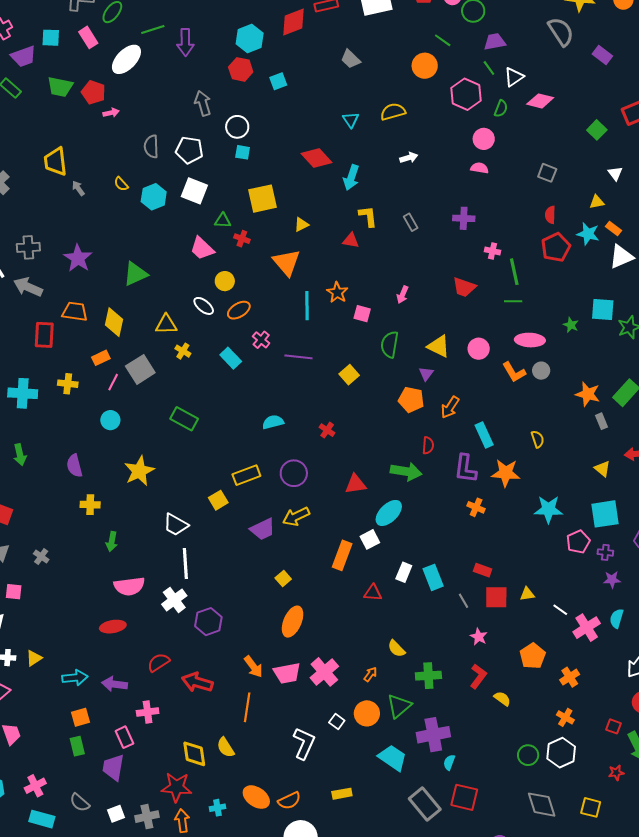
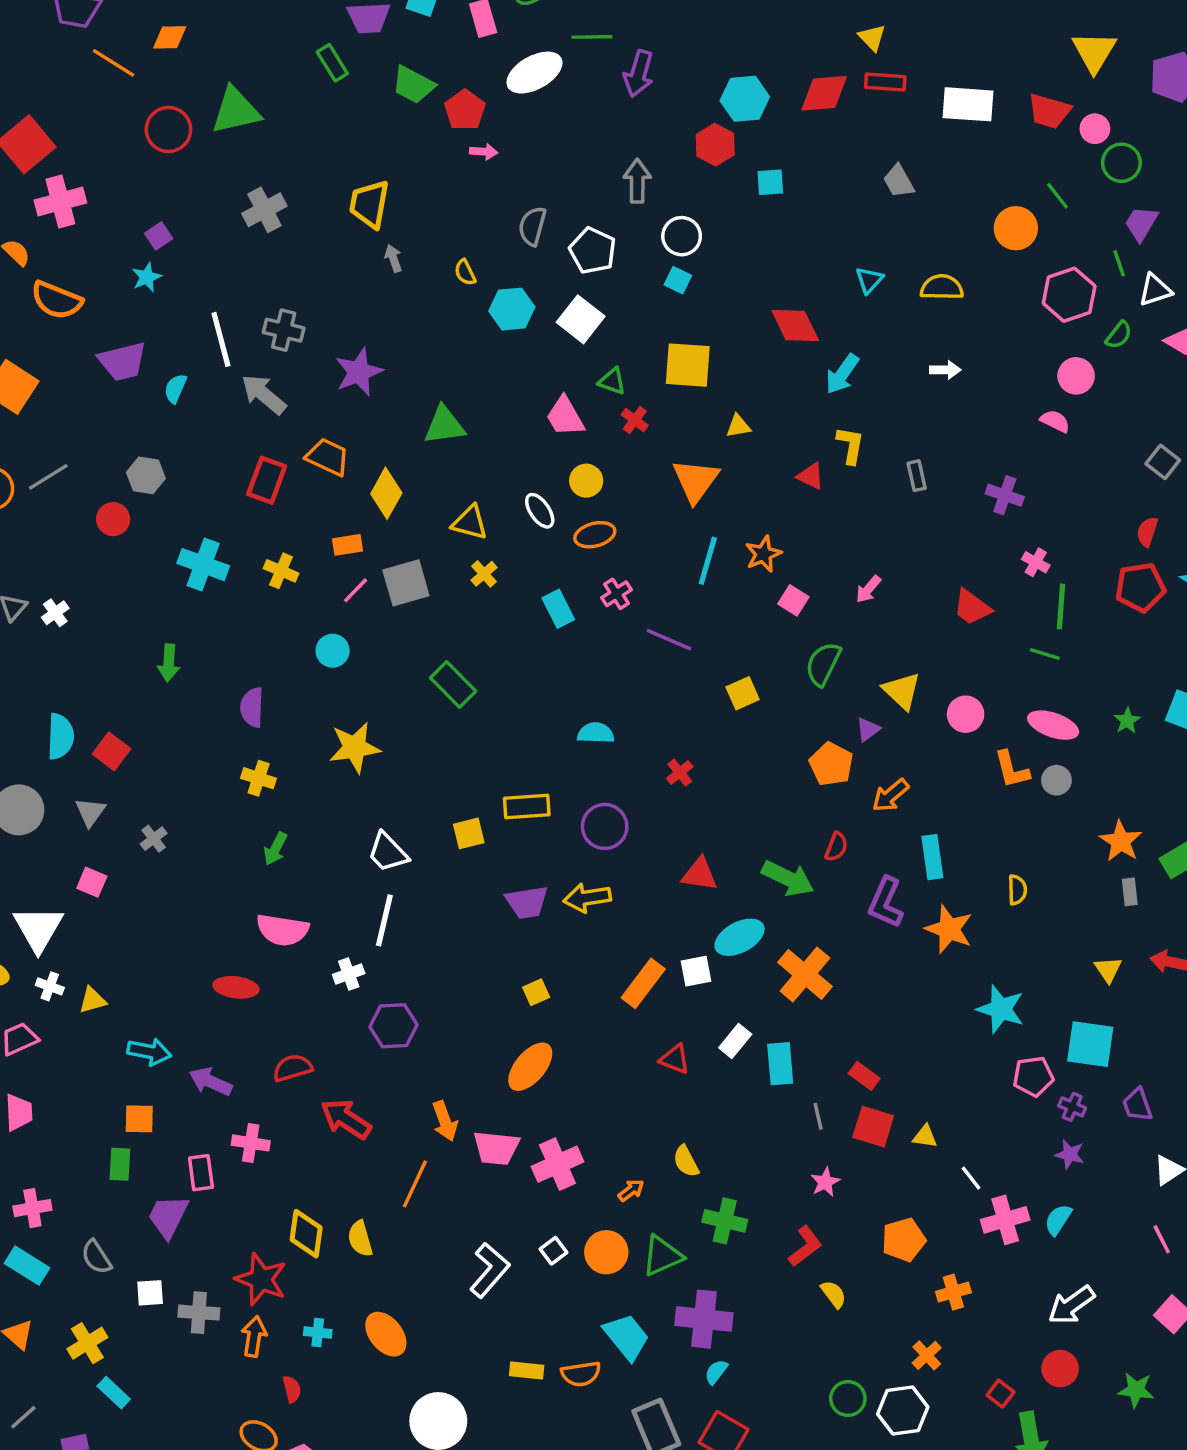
purple trapezoid: (495, 42) -> (1141, 223), turned -65
orange cross: (476, 507) -> (805, 974), moved, size x1.8
white cross: (174, 600) -> (349, 974), size x0.7
orange semicircle: (289, 801) -> (581, 1374), moved

